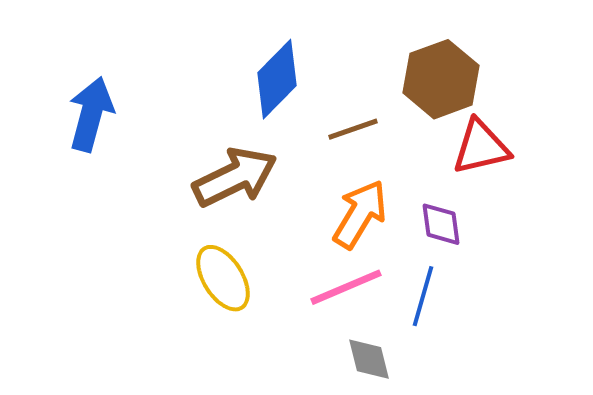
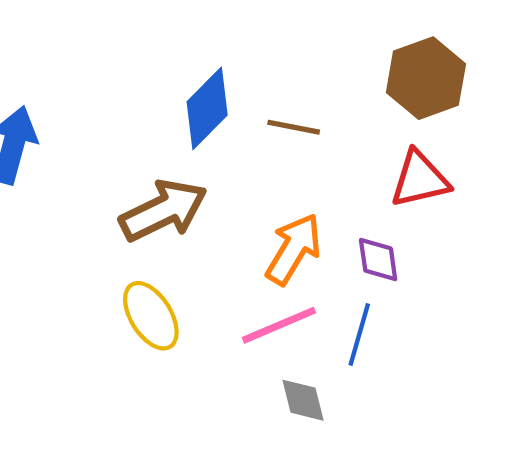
brown hexagon: (441, 79) -> (426, 78), moved
brown line: (353, 129) -> (294, 127), moved, turned 30

